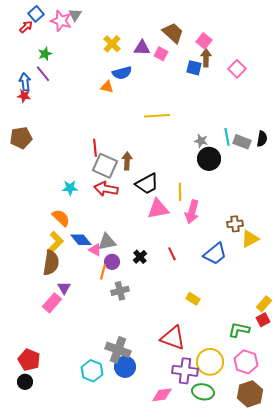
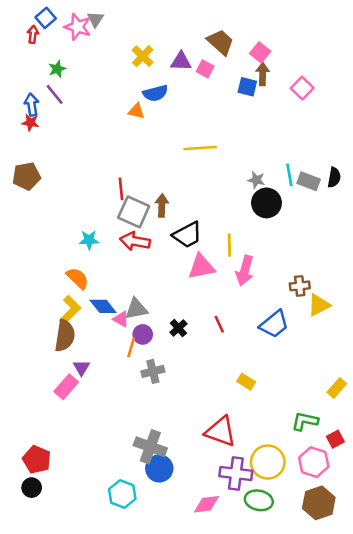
red arrow: (26, 27) -> (33, 34), turned -40
red square: (263, 320) -> (335, 439), moved
cyan hexagon: (92, 371) -> (122, 494), moved

